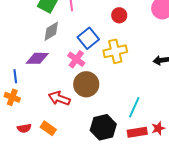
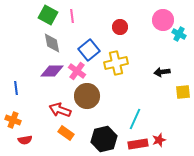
gray diamond: (51, 31) -> (52, 43), turned -70
purple diamond: (37, 58) -> (52, 71), moved
orange cross: (12, 97) -> (13, 120), moved
orange rectangle: (48, 128) -> (66, 133), moved

